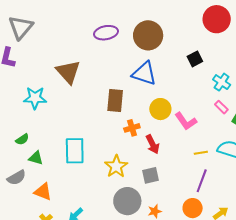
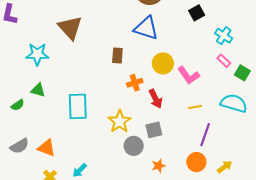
brown rectangle: (115, 100) -> (117, 56), size x0.7
green semicircle: (22, 139) -> (18, 105), moved
yellow line: (201, 153) -> (195, 107), moved
green triangle: (36, 158) -> (38, 90), moved
gray semicircle: (16, 178) -> (19, 146), moved
gray circle: (127, 201) -> (134, 146), moved, size x0.7

